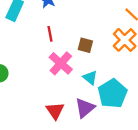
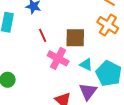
brown square: (85, 45) -> (75, 38), size x1.5

